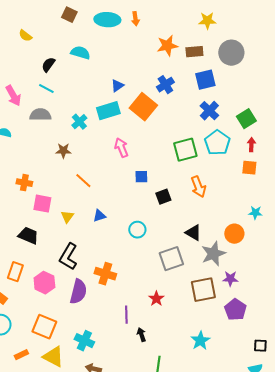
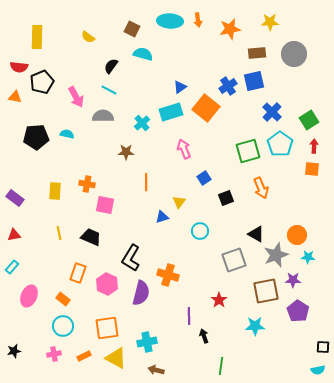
brown square: (69, 15) -> (132, 29), moved
orange star: (167, 46) -> (230, 29), moved
blue square: (205, 80) -> (254, 81), moved
blue square: (141, 177) -> (204, 178), turned -32
orange line: (83, 181) -> (146, 182), turned 48
cyan star: (255, 213) -> (308, 257), moved
yellow triangle: (67, 217) -> (179, 202), moved
orange square: (44, 327) -> (107, 328), turned -30
cyan cross: (84, 341) -> (147, 342), turned -36
cyan star: (200, 341) -> (255, 326), moved, turned 30

